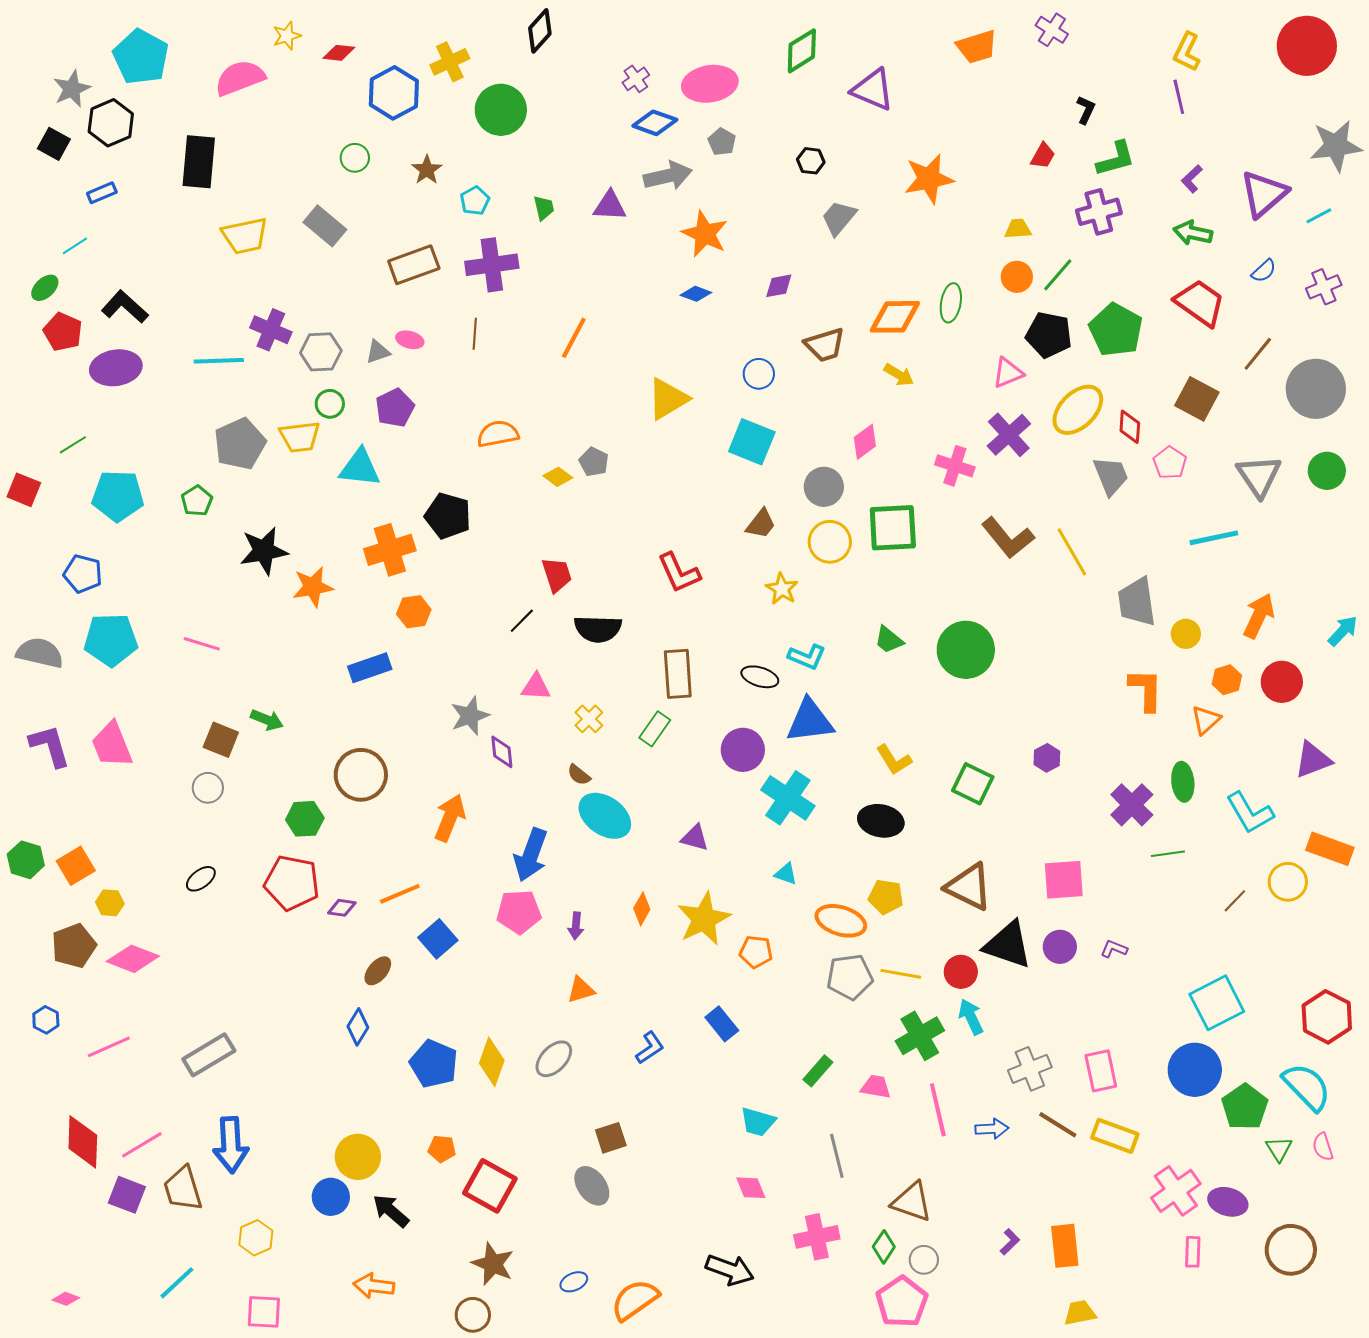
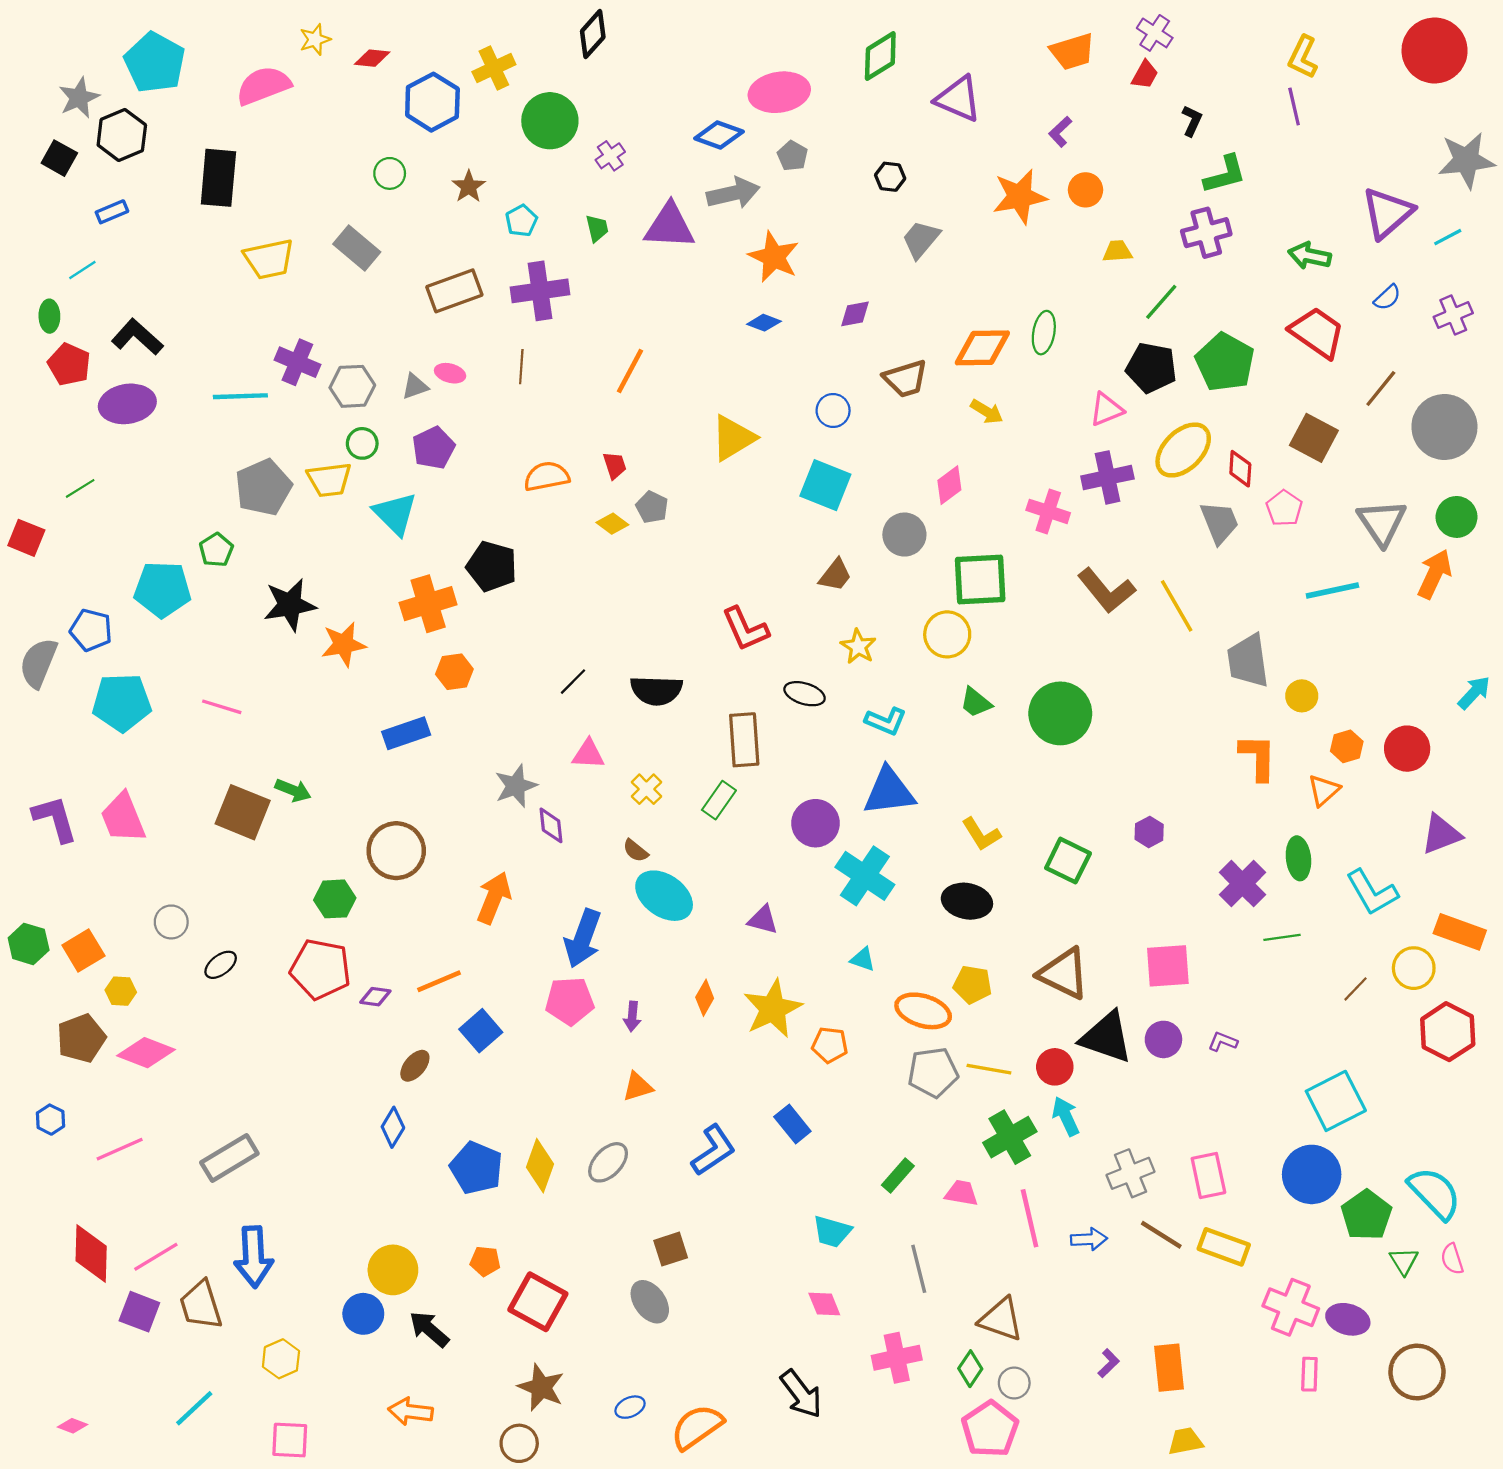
purple cross: (636, 79) -> (610, 156), moved
red trapezoid: (1043, 156) -> (1145, 75), moved
purple L-shape: (1192, 179) -> (1060, 132), moved
purple triangle: (610, 206) -> (670, 226), size x1.4
orange circle: (1017, 277) -> (1086, 190), moved
green ellipse: (45, 288) -> (49, 316), turned -48
purple cross: (1009, 435) -> (1107, 477), turned 30
cyan triangle: (360, 468) -> (395, 514), turned 39
cyan pentagon: (118, 496) -> (162, 589), moved
yellow circle: (830, 542) -> (947, 634), moved
red trapezoid: (557, 575) -> (615, 465), moved, size x0.7
orange arrow: (1259, 616) -> (1435, 574), moved
gray semicircle: (40, 653) -> (38, 663), moved, turned -81
black ellipse: (760, 677) -> (805, 694), moved
brown square: (221, 740) -> (243, 812), size x1.4
gray circle: (208, 788) -> (171, 922), moved
red hexagon: (1327, 1017) -> (1448, 1032), moved
blue L-shape: (650, 1048) -> (713, 1150), size x1.4
pink cross: (1176, 1191) -> (1291, 1307), turned -33
black arrow: (730, 1270) -> (801, 1394), turned 33

